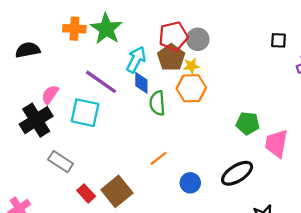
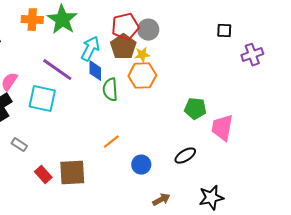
gray rectangle: (61, 162) -> (19, 145), size x0.7
black ellipse: (237, 173) -> (185, 156), size x0.7
brown square: (117, 191) -> (72, 173), turned 36

